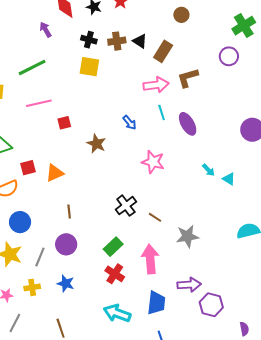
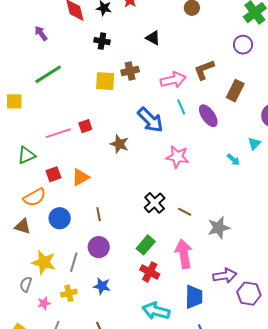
purple arrow: (46, 30) -> (41, 33), moved
brown cross: (117, 41) -> (130, 71), moved
brown rectangle: (163, 51) -> (235, 91), moved
yellow square: (89, 67) -> (105, 81), moved
pink line: (39, 103) -> (58, 133), moved
blue arrow: (129, 123) -> (150, 120), size x1.8
cyan triangle: (229, 179) -> (254, 144), moved, turned 48
blue circle: (20, 222) -> (60, 218), moved

